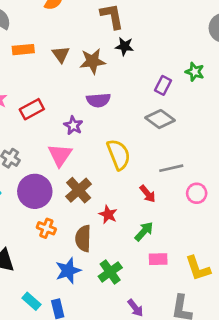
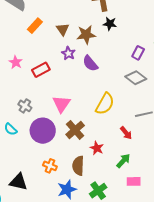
orange rectangle: (23, 50) -> (35, 26), turned -42
purple semicircle: (98, 100) -> (90, 63), turned 54
purple star: (73, 125) -> (68, 53), moved
yellow semicircle: (119, 155) -> (105, 104), turned 50
orange cross: (46, 228) -> (50, 166), moved

